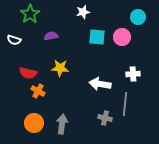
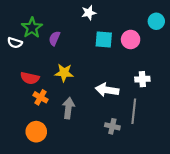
green star: (30, 14) -> (32, 28), moved
cyan circle: (138, 17) -> (156, 21), moved
purple semicircle: (51, 36) -> (54, 38), turned -56
gray arrow: (62, 124) -> (68, 108), moved

